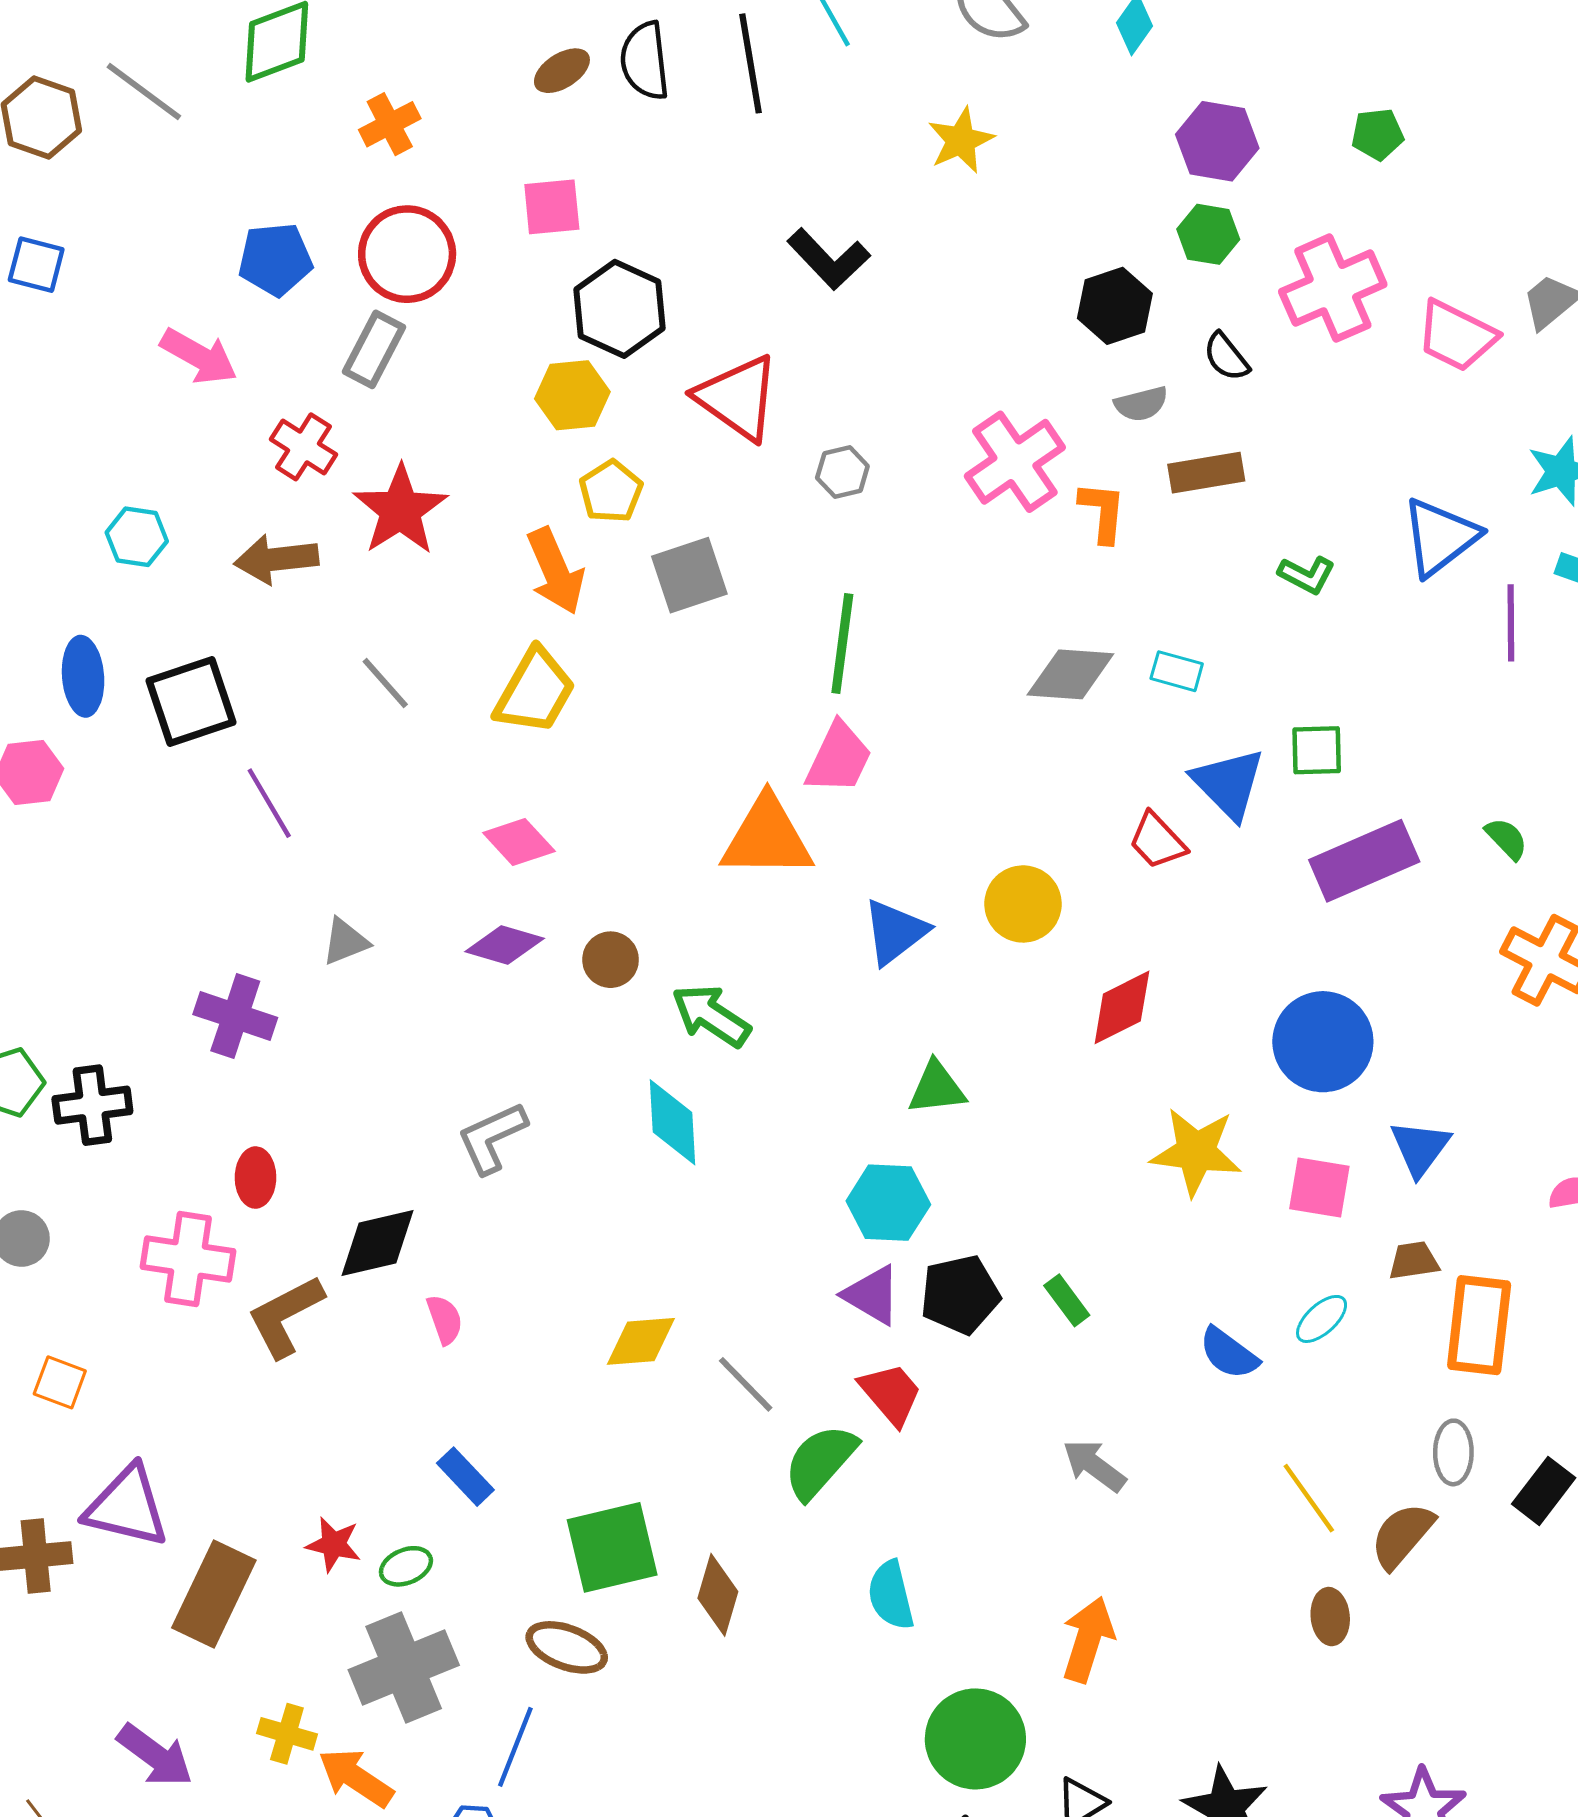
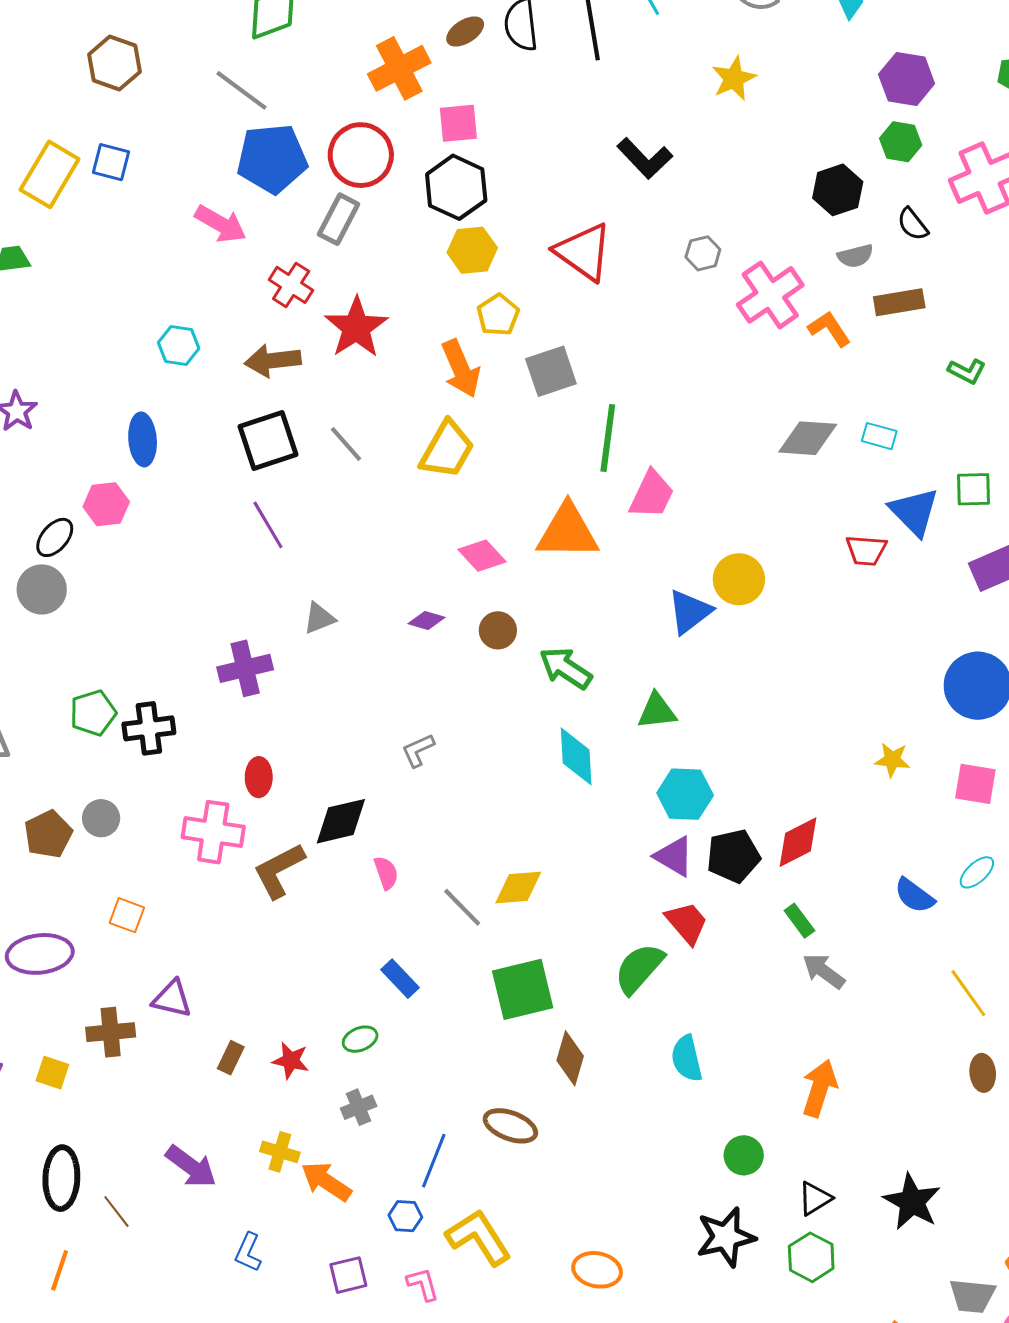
gray line: (144, 92) -> (241, 90), moved
orange cross: (390, 124) -> (399, 68), moved, size x1.5
blue pentagon: (275, 259) -> (272, 159), size x1.4
black hexagon: (620, 309) -> (456, 187), moved
gray hexagon: (842, 472) -> (703, 253), moved
orange L-shape: (1103, 512) -> (829, 329), turned -39
green line: (842, 643) -> (608, 438), moved
black square: (191, 702) -> (268, 440), moved
orange triangle: (767, 838) -> (568, 532), moved
red trapezoid: (1157, 841) -> (866, 550), turned -42
pink diamond: (519, 842) -> (482, 556), moved
yellow circle: (1023, 904) -> (739, 579), moved
purple diamond: (505, 945) -> (426, 620), size x0.7
red diamond: (1122, 1007) -> (798, 842), moved
purple cross: (235, 1016) -> (245, 668), turned -32
green triangle: (937, 1088) -> (657, 711), moved
cyan diamond: (672, 1122) -> (576, 756), moved
gray L-shape: (492, 1138) -> (418, 750), size x0.7
yellow star: (1196, 1152) -> (892, 760), size x0.6
green rectangle: (1067, 1300) -> (799, 921), moved
gray line: (746, 1384) -> (462, 907), moved
purple triangle: (127, 1507) -> (172, 999), size x0.7
red star: (334, 1544) -> (291, 1061), moved
green square: (612, 1547) -> (523, 989), moved
brown rectangle: (214, 1594) -> (231, 1058), size x0.5
brown ellipse: (567, 1647) -> (510, 1126), moved
gray cross: (404, 1667) -> (359, 1107), size x0.5
green circle: (975, 1739) -> (744, 1155), size x0.6

